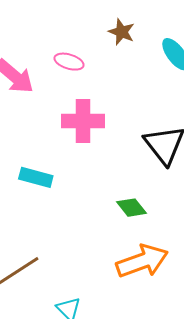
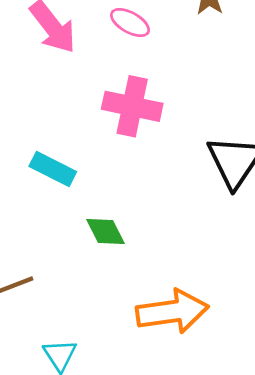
green diamond: (131, 208) -> (106, 231), moved

